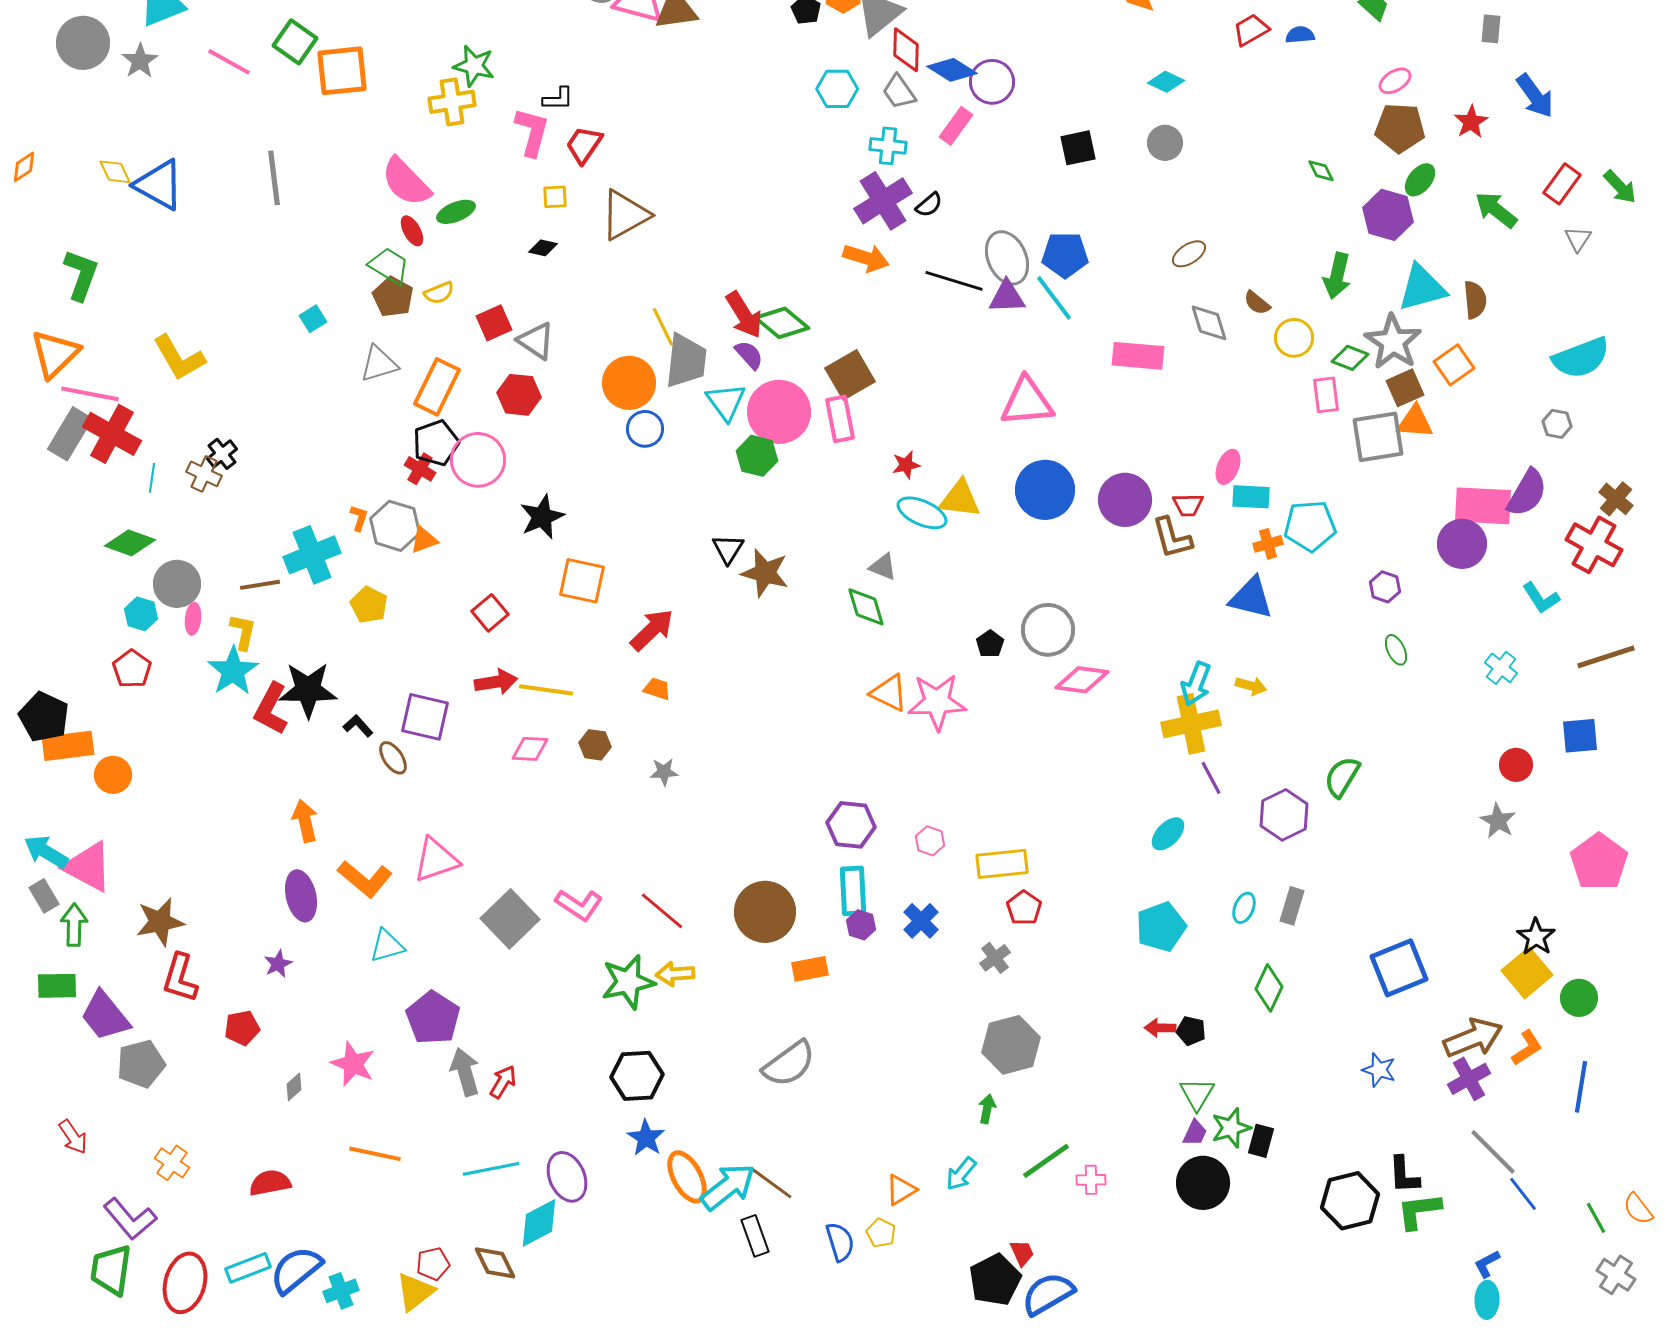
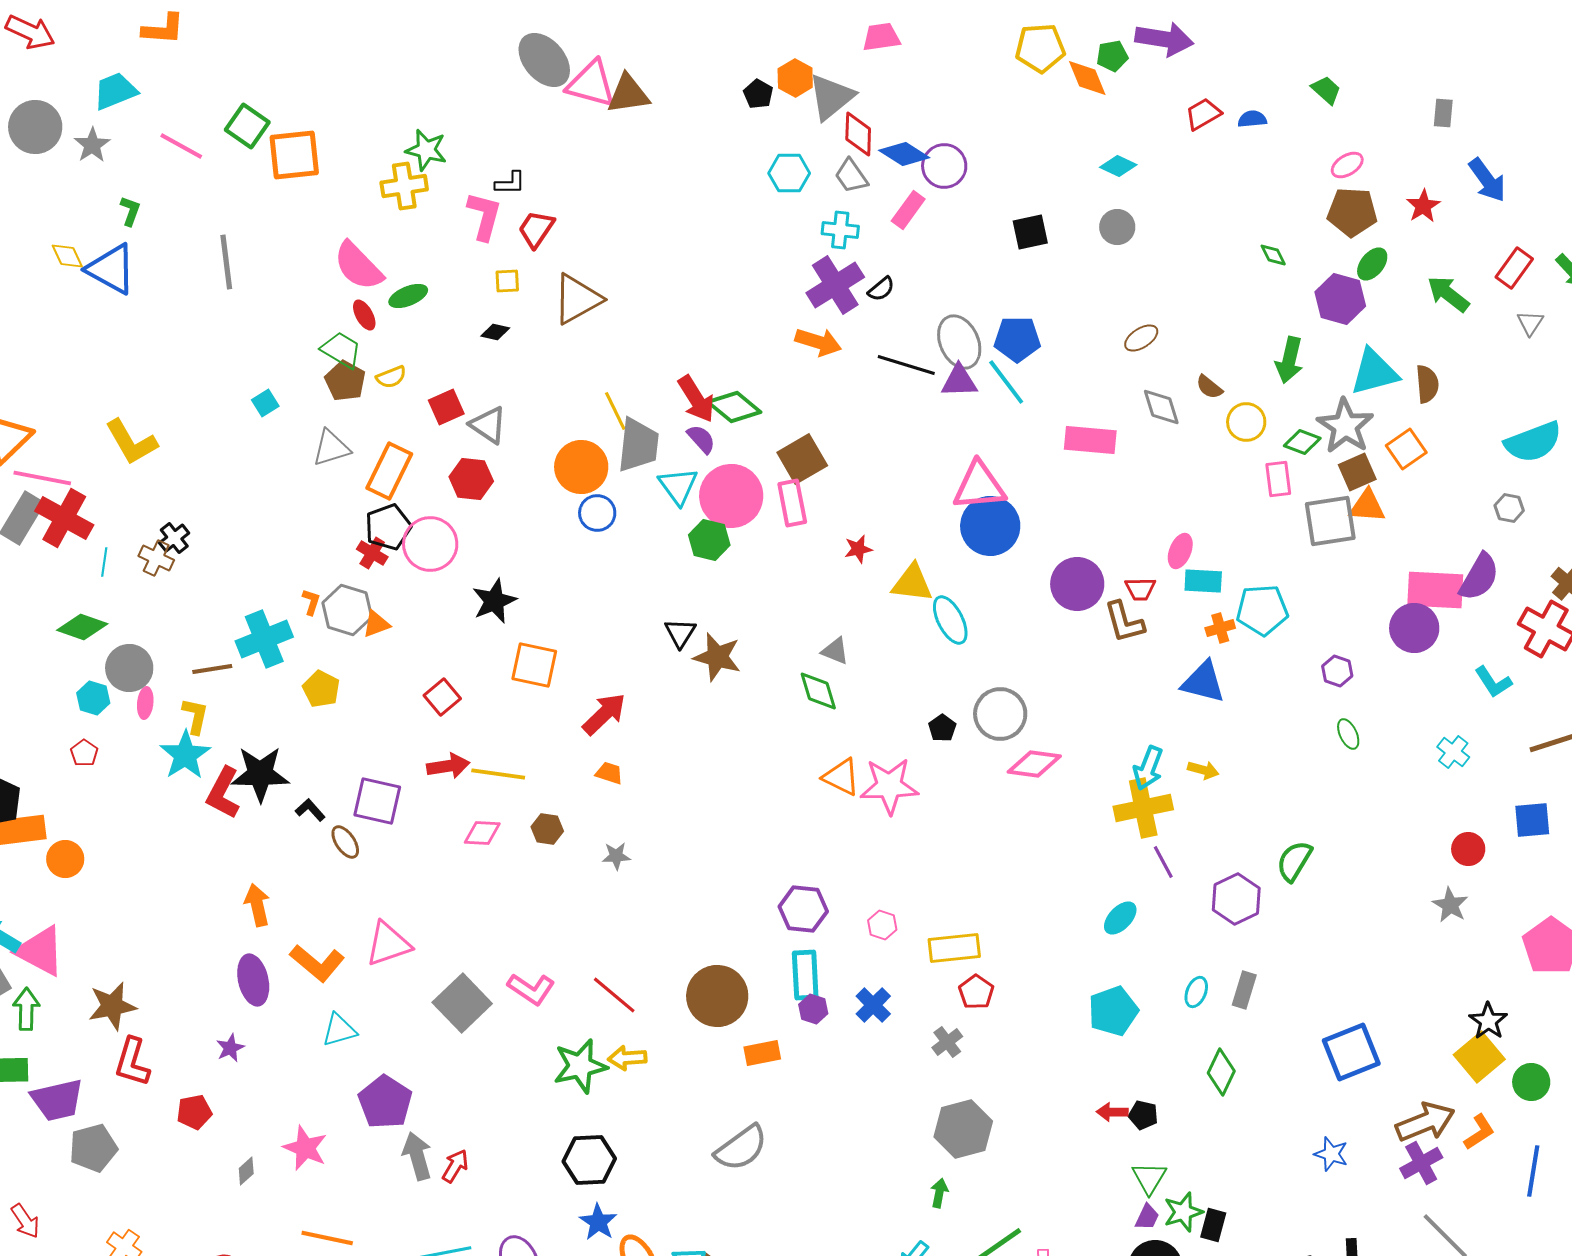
green L-shape: (81, 275) -> (130, 211), moved, size x0.6
blue circle: (1045, 490) -> (990, 526), moved
cyan ellipse: (922, 513) -> (950, 620), moved, turned 39
red pentagon: (132, 669) -> (84, 753), size x0.7
purple trapezoid: (105, 1016) -> (57, 1100), turned -64

